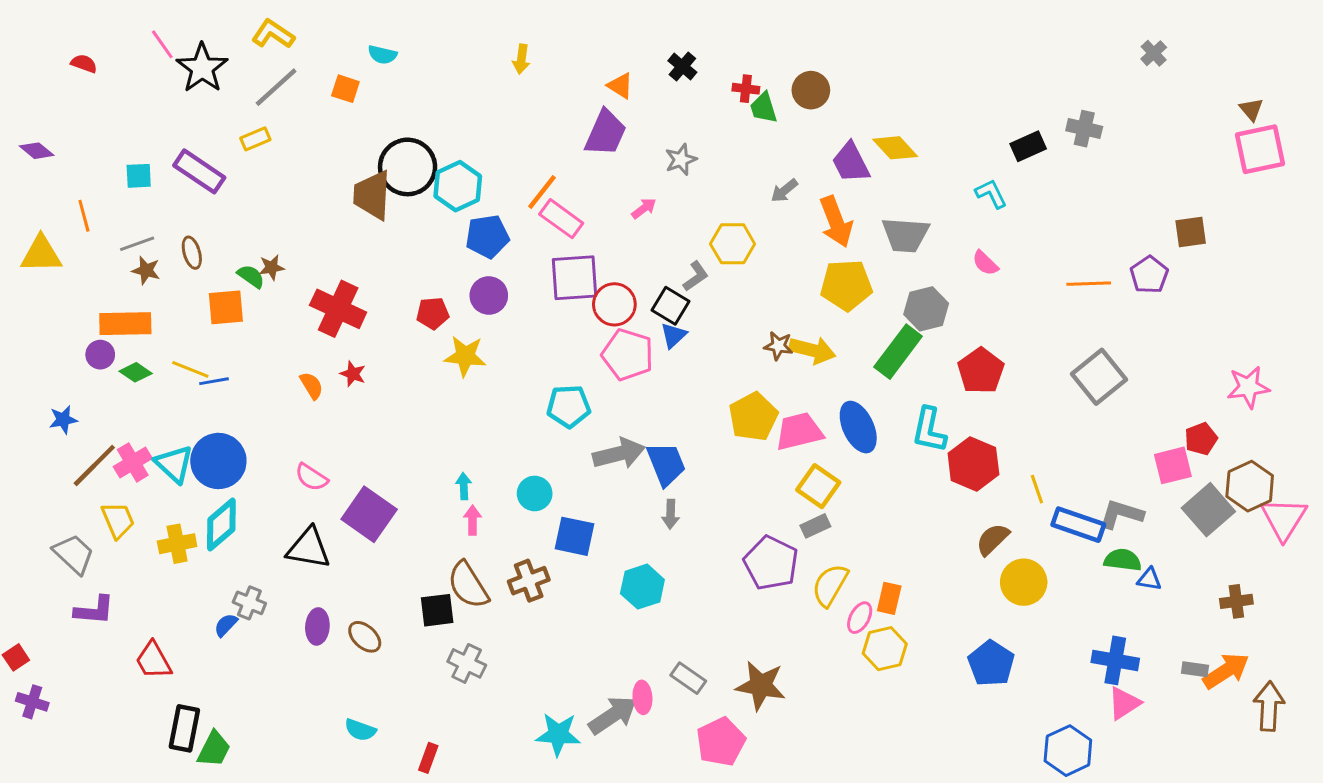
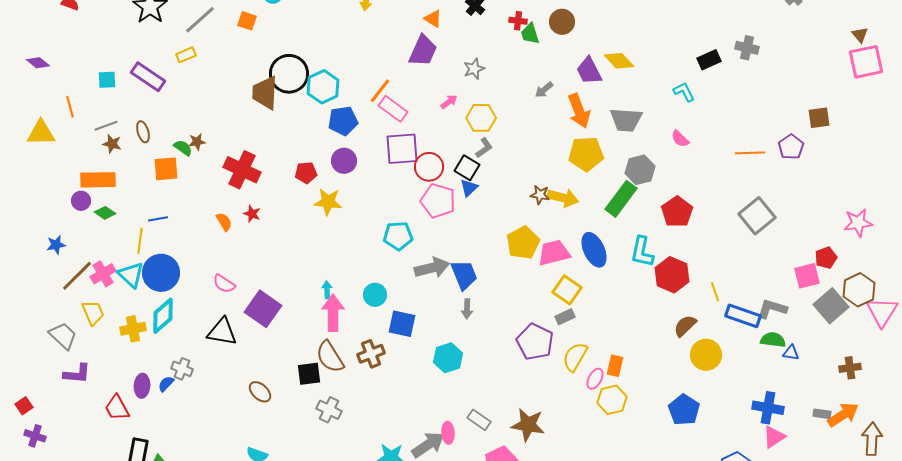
yellow hexagon: (733, 244) -> (481, 118), moved
yellow line: (190, 369) -> (140, 241), moved, turned 75
pink arrow: (473, 520) -> (333, 313), size x1.8
purple ellipse: (317, 626) -> (142, 386), moved

